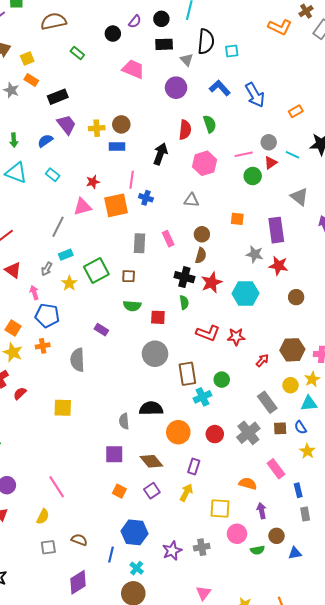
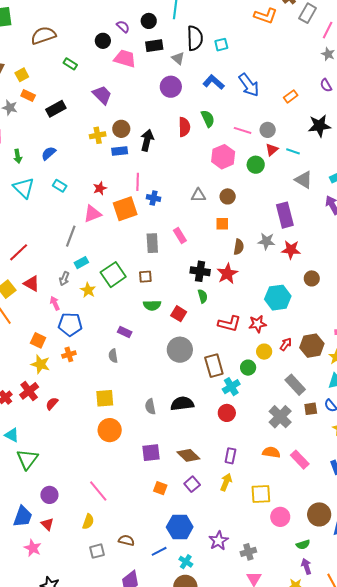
purple semicircle: (135, 21) -> (123, 27), turned -80
pink trapezoid: (133, 69) -> (125, 58), moved
purple trapezoid: (66, 125) -> (102, 95), moved
black arrow: (160, 154) -> (147, 140), moved
pink line: (244, 154) -> (243, 130), moved, turned 36
cyan line: (292, 155) -> (293, 151), moved
pink hexagon: (205, 163) -> (223, 157), moved
cyan triangle: (16, 173) -> (24, 188), turned 30
orange square: (237, 219) -> (222, 224), moved
brown circle: (202, 234) -> (228, 196), moved
brown semicircle: (201, 256) -> (239, 247), moved
cyan hexagon: (246, 293) -> (278, 298), moved
red square: (158, 317) -> (179, 314), turned 35
brown hexagon: (292, 350) -> (312, 346), moved
gray semicircle: (77, 360) -> (113, 356), moved, size x0.6
yellow circle: (290, 385) -> (264, 352), moved
yellow square: (63, 408) -> (105, 398), moved
gray semicircle: (124, 421) -> (150, 407), moved
orange circle: (178, 432) -> (110, 430), moved
red circle: (215, 434) -> (227, 413), moved
pink rectangle: (276, 469) -> (300, 460), moved
orange semicircle: (248, 484) -> (271, 452), moved
purple arrow: (262, 511) -> (306, 566), moved
brown circle: (276, 536) -> (319, 514), size x1.5
gray cross: (202, 547) -> (248, 552), moved
green semicircle: (257, 550) -> (303, 545), moved
blue line: (111, 555) -> (159, 551), turned 56

